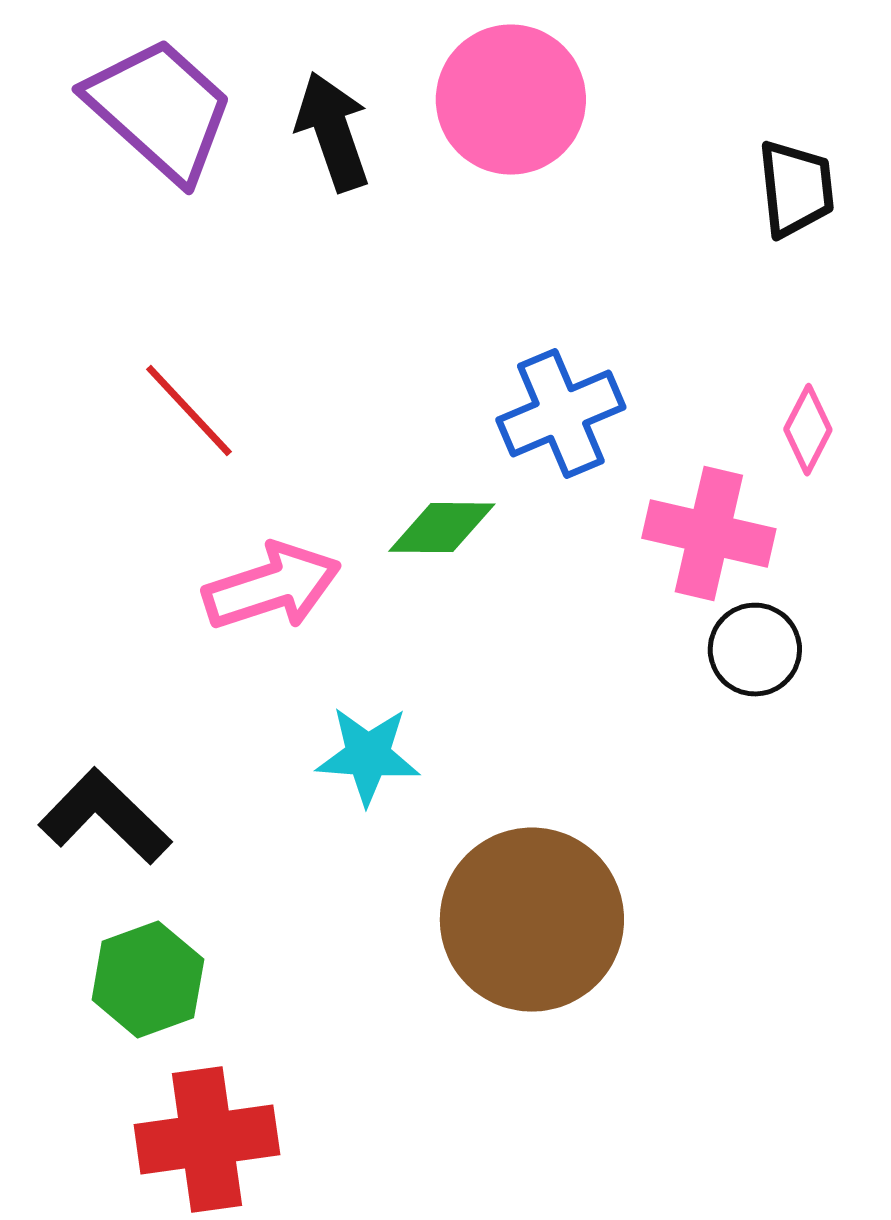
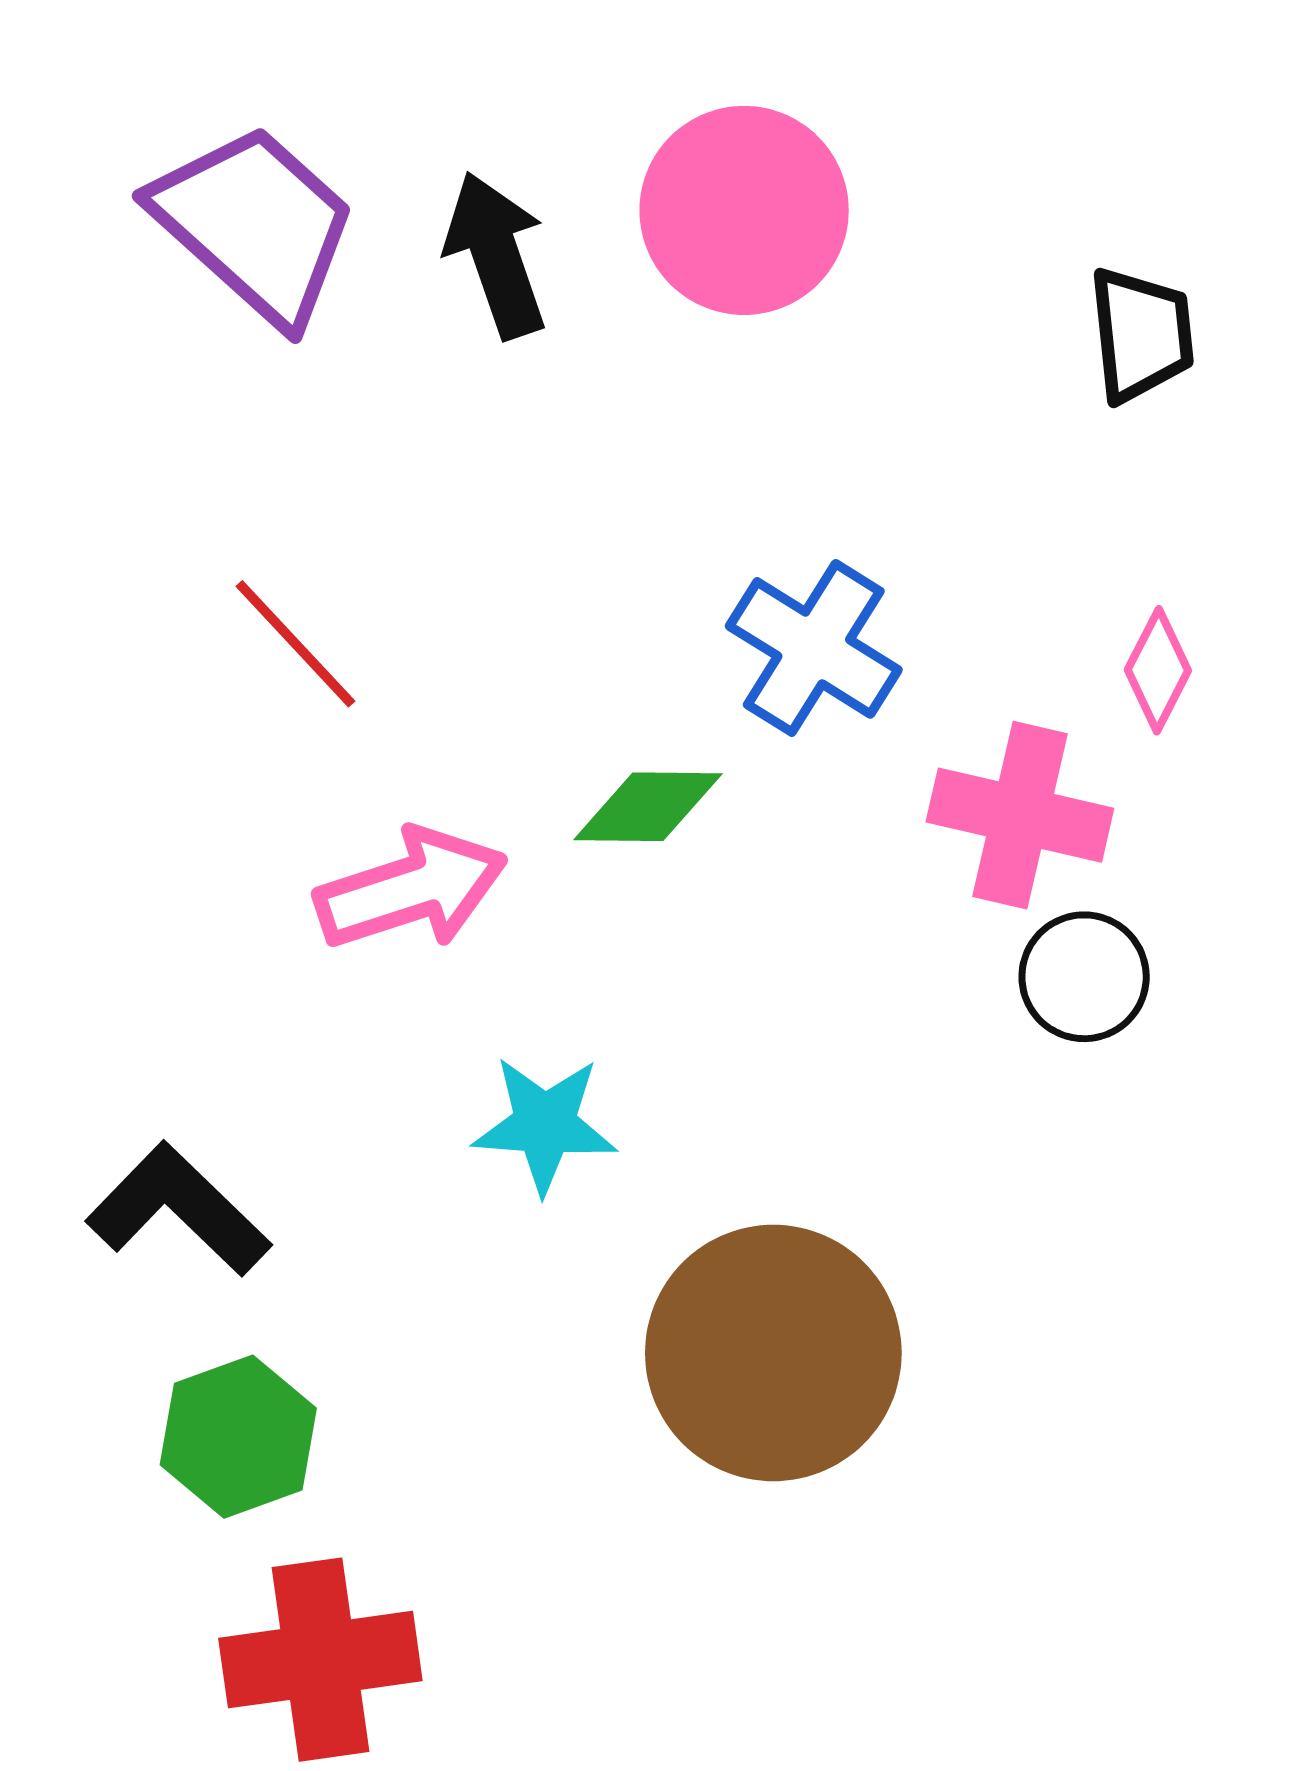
blue cross: (561, 414) -> (814, 648), turned -35

